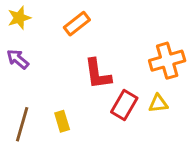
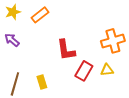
orange rectangle: (77, 24) -> (40, 15), moved

